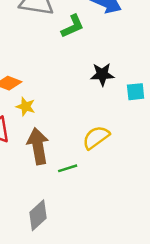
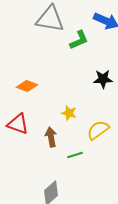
yellow star: (26, 107) -> (69, 113), moved
brown arrow: (38, 146) -> (51, 137), size x0.7

